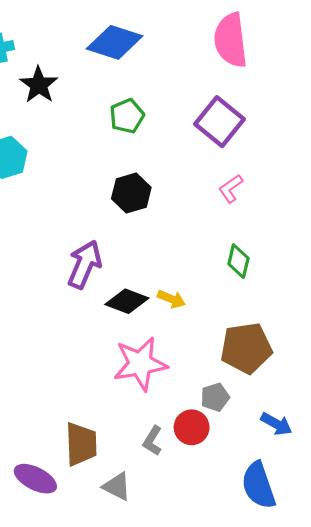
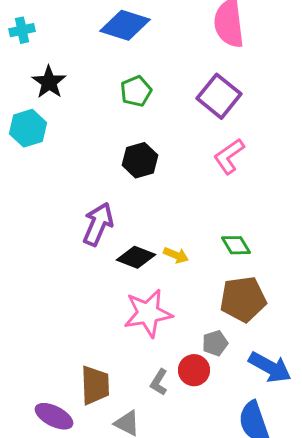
black star: (39, 85) -> (49, 82), moved
pink L-shape: (231, 189) -> (229, 156), size x1.4
green diamond: (238, 261) -> (236, 245), moved, turned -44
blue arrow: (276, 424) -> (270, 367), size x1.5

